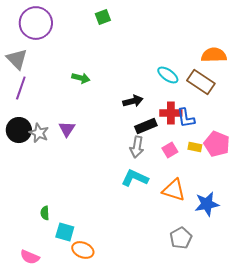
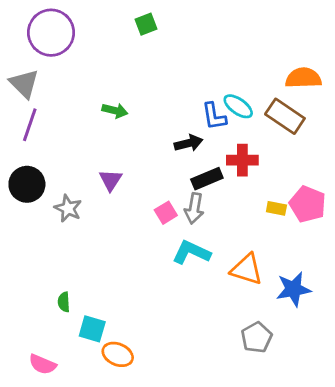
blue L-shape: (186, 118) -> (214, 116), moved
purple triangle: (67, 129) -> (111, 180), moved
gray star: (39, 133) -> (68, 208), moved
pink square: (170, 150) -> (166, 213), moved

